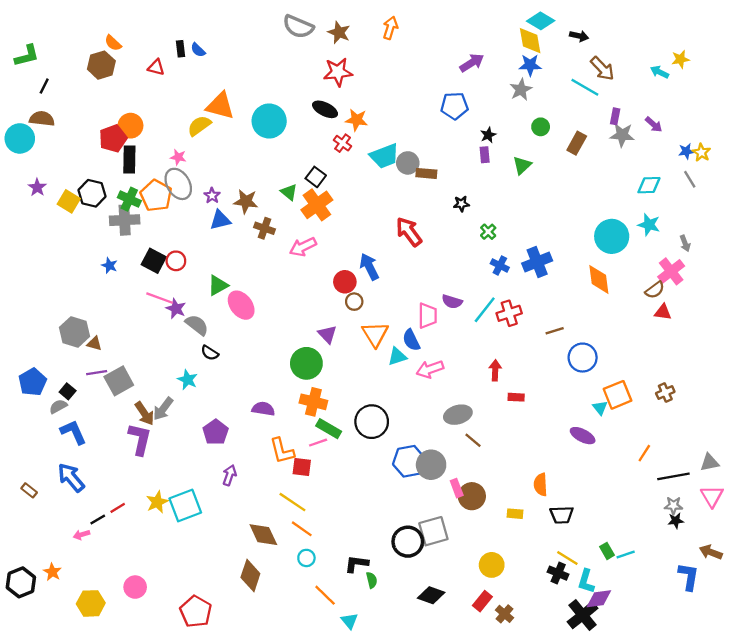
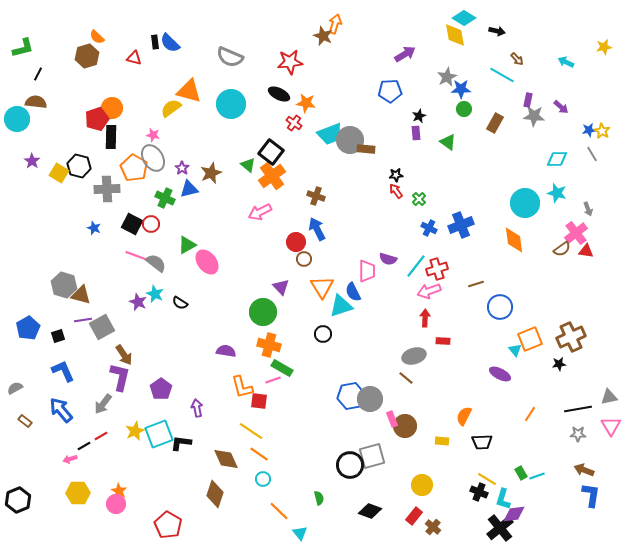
gray semicircle: (298, 27) -> (230, 57), moved
brown star: (339, 32) -> (323, 36), moved
blue semicircle: (198, 50) -> (170, 43), size x1.5
yellow star: (680, 59) -> (604, 47), moved
blue star: (530, 65) -> (461, 89), moved
brown arrow: (602, 69) -> (517, 59), size x0.6
gray circle: (408, 163) -> (350, 140), size x1.4
green triangle: (522, 165) -> (448, 142), turned -42
black square: (316, 177) -> (271, 152), size x1.4
green cross: (129, 199) -> (165, 198), moved
brown star: (246, 201) -> (211, 173), turned -30
brown cross: (264, 228) -> (316, 196), moved
red arrow: (409, 232) -> (396, 191), moved, size x0.6
purple star: (176, 309) -> (138, 302), moved
red triangle: (663, 312) -> (586, 251), moved
gray semicircle: (197, 325) -> (156, 263), moved
brown triangle: (94, 344) -> (81, 295), size x1.5
cyan triangle: (397, 356) -> (341, 306), size x1.4
pink arrow: (430, 369) -> (429, 291), moved
cyan star: (188, 380) -> (155, 294), moved
black square: (68, 391) -> (58, 336), turned 32
brown cross: (665, 392) -> (571, 337), size x1.8
gray semicircle: (58, 406) -> (15, 388), moved
gray arrow: (163, 409) -> (103, 404), moved
gray ellipse: (458, 415) -> (414, 356), moved
black circle: (372, 422) -> (323, 334), moved, size x0.6
purple pentagon: (216, 432) -> (161, 389), moved
orange line: (644, 453) -> (530, 414), moved
purple arrow: (230, 475) -> (197, 408), turned -30
orange semicircle: (541, 485) -> (464, 416), turned 30
black star: (676, 521) -> (559, 364), moved
brown arrow: (711, 552) -> (584, 470), moved
black L-shape: (357, 564) -> (181, 443), moved
orange star: (52, 572) -> (119, 491), moved
yellow hexagon: (91, 603) -> (78, 493), moved

